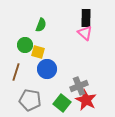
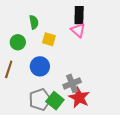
green semicircle: (41, 25) -> (34, 22), turned -32
yellow square: (38, 52) -> (49, 39), moved
gray pentagon: (30, 100) -> (40, 100), moved, turned -30

